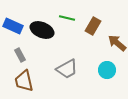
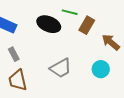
green line: (67, 18) -> (70, 12), moved
black ellipse: (42, 30) -> (49, 24), moved

